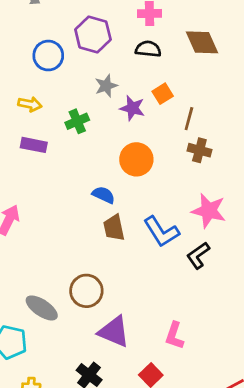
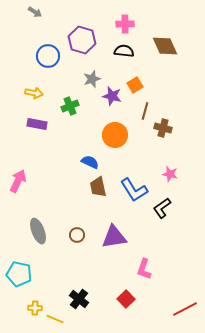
brown line: (189, 119) -> (145, 111), moved
pink star: (209, 211) -> (170, 174), size x0.6
brown circle: (86, 291) -> (77, 235), size x0.6
gray ellipse: (42, 308) -> (38, 231), moved, turned 35
purple triangle: (114, 332) -> (114, 237), moved, turned -32

